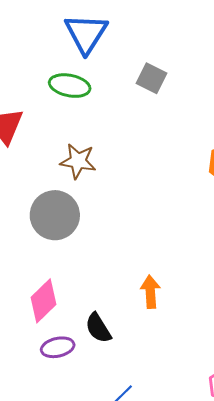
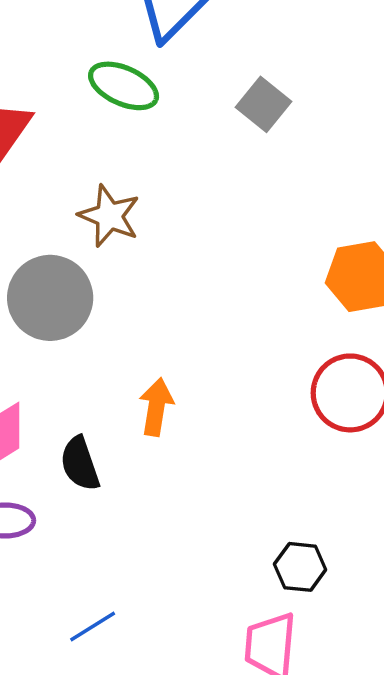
orange arrow: (150, 292) -> (156, 407), moved
black semicircle: (98, 328) -> (80, 464), moved

